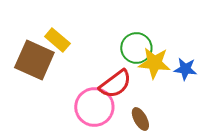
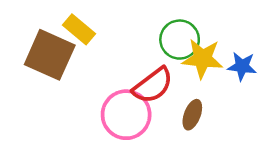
brown ellipse: (140, 119) -> (192, 115), moved, turned 50

